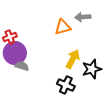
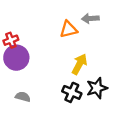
gray semicircle: (22, 66) -> (23, 97), moved
black star: (92, 69) -> (97, 88), moved

